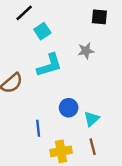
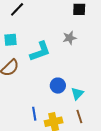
cyan square: (42, 31) -> (11, 40), moved, turned 32
blue line: (38, 128) -> (34, 114), moved

